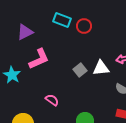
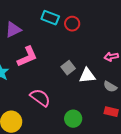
white triangle: (101, 68) -> (87, 76), moved
pink semicircle: (52, 100) -> (40, 98), size x1.5

